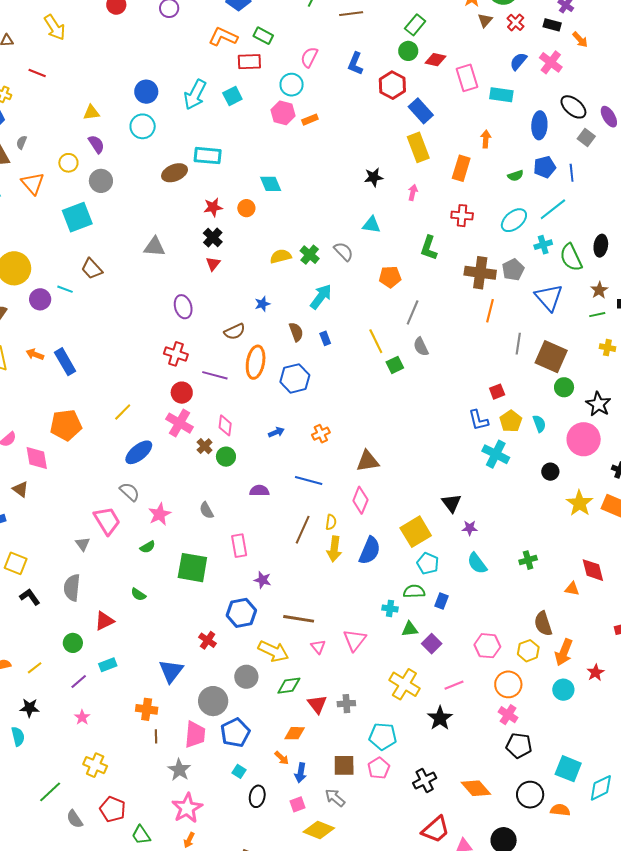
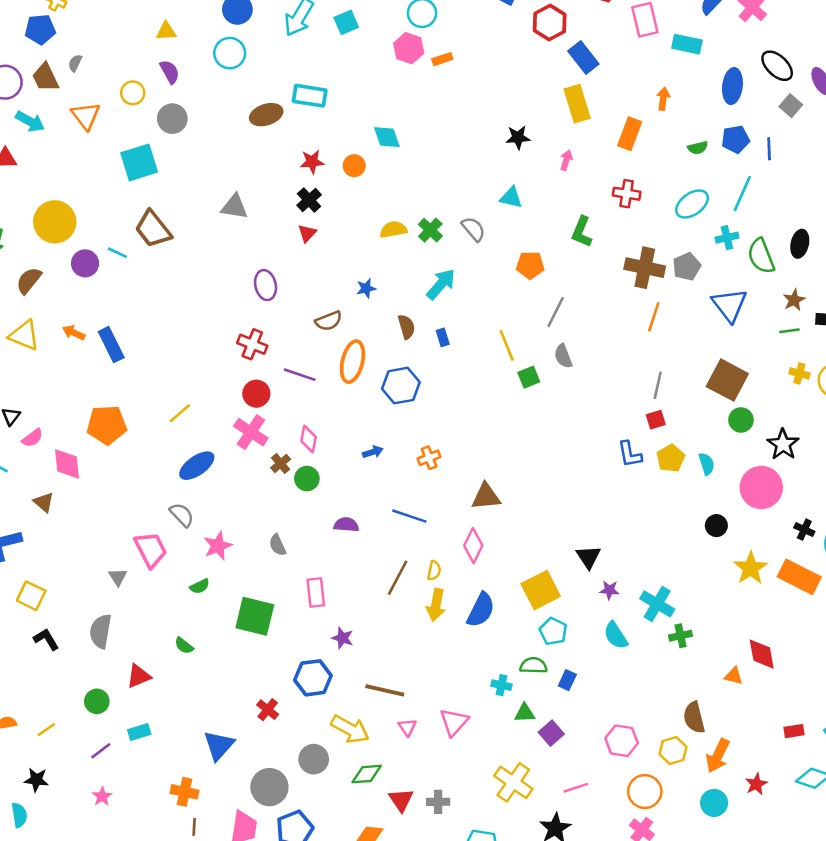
cyan line: (553, 209) -> (742, 194), turned -32
brown trapezoid: (92, 269) -> (153, 229), size x1.4
gray line: (518, 344) -> (658, 385), moved
cyan cross: (496, 454) -> (657, 604), moved

